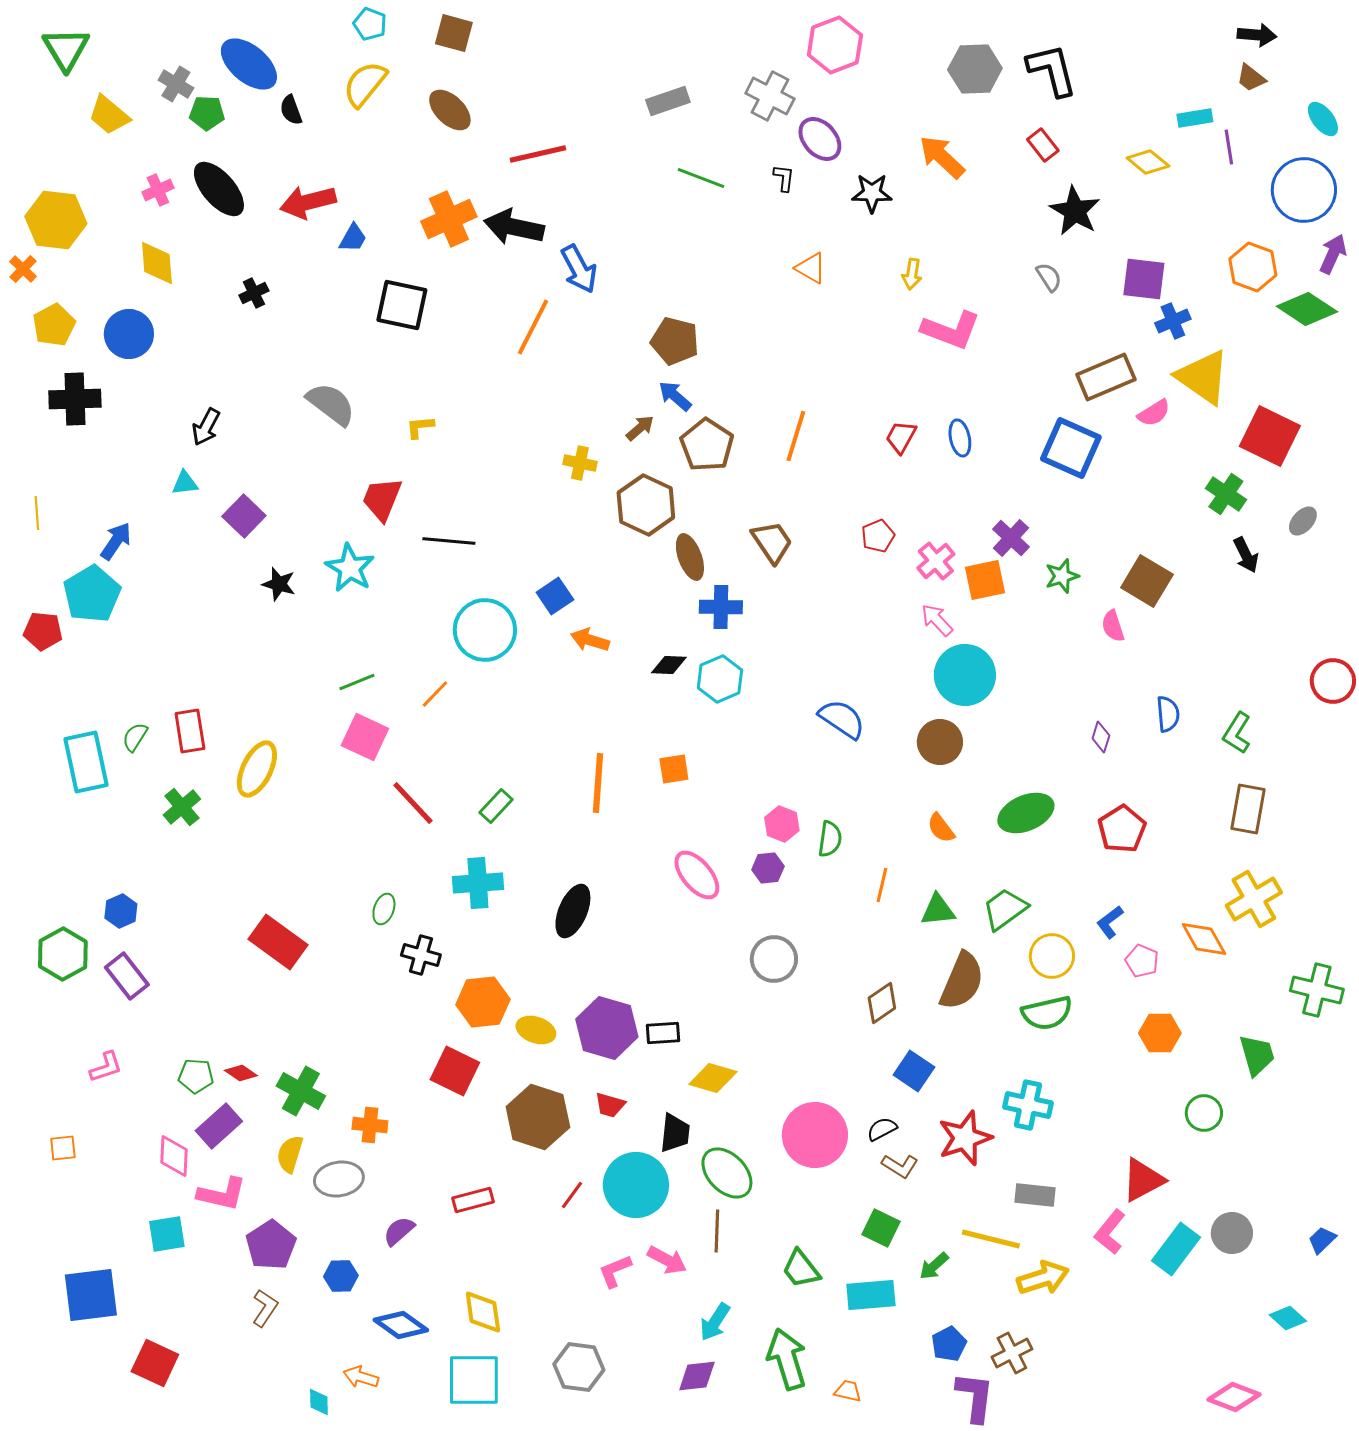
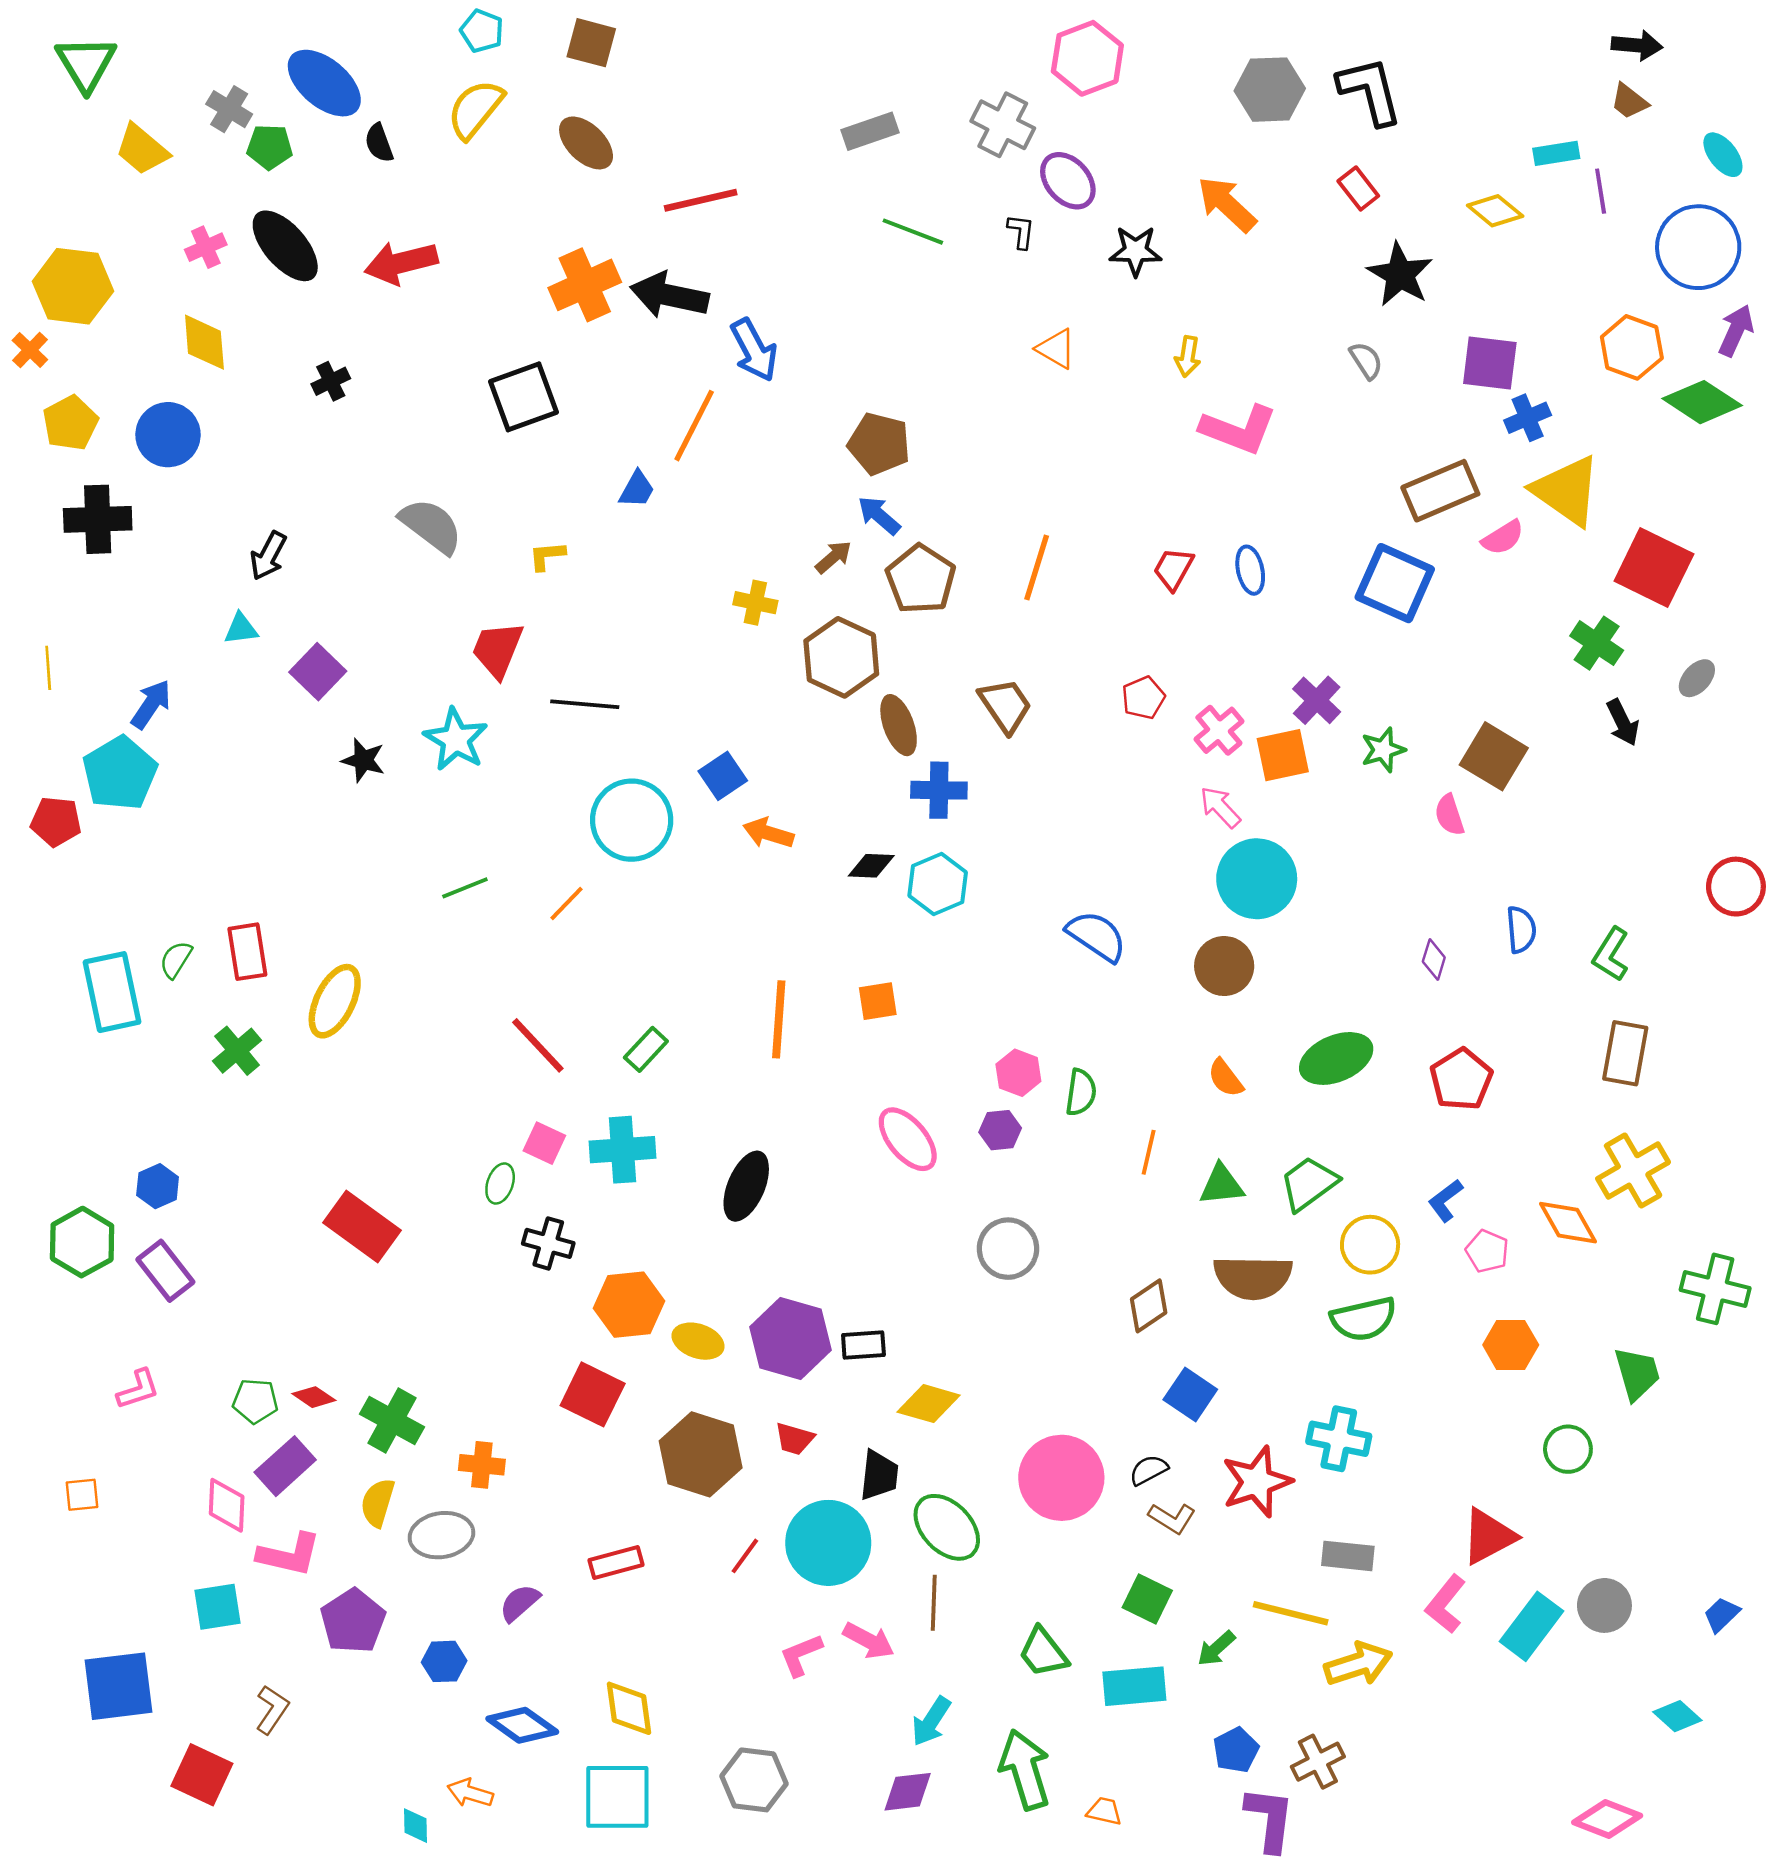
blue trapezoid: (353, 238) -> (637, 489), moved
black square: (402, 305) -> (524, 397), turned -32
pink square: (365, 737) -> (544, 1143), moved, size x0.7
brown semicircle: (962, 981) -> (1253, 1277), turned 68
brown L-shape: (265, 1308) -> (272, 1710), moved

